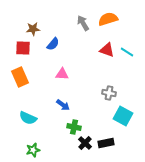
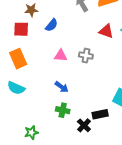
gray cross: (109, 93) -> (86, 56), moved
cyan semicircle: (28, 118) -> (16, 88), moved
green cross: (74, 127) -> (63, 110), moved
black rectangle: (106, 143) -> (100, 114), moved

